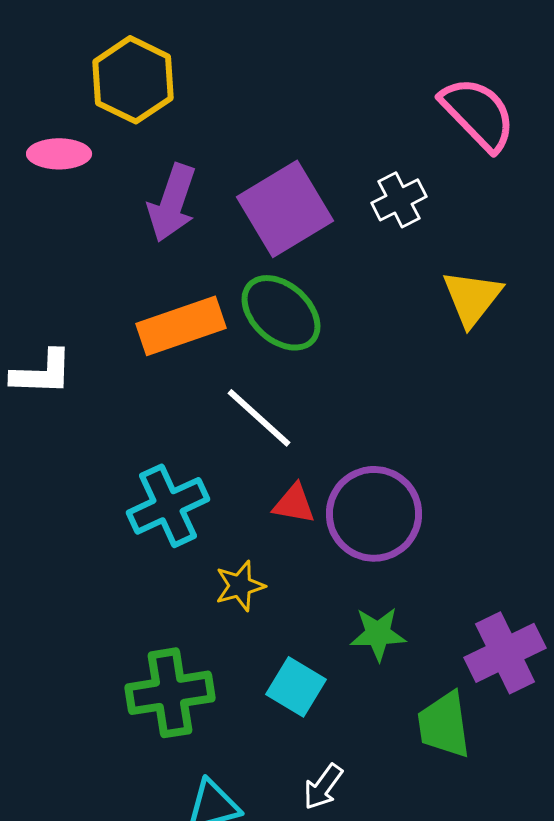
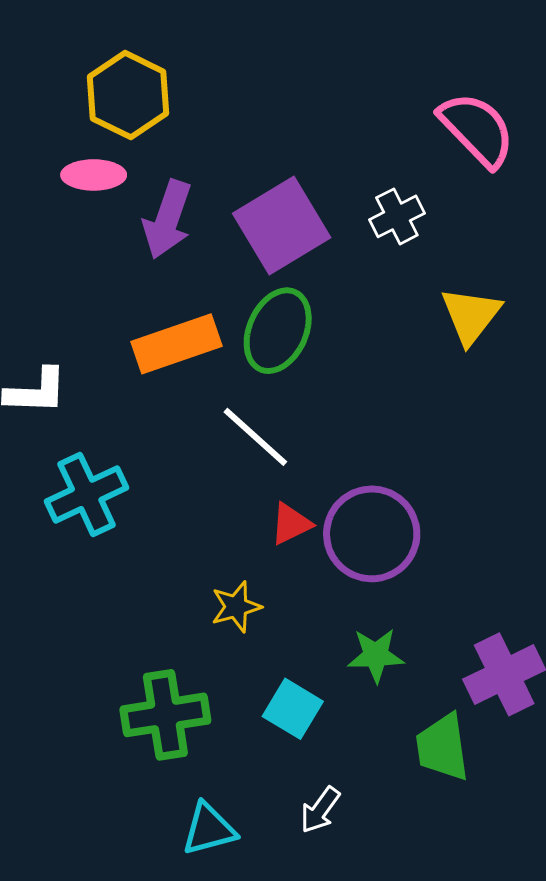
pink ellipse: (59, 154) -> (94, 175), moved
green ellipse: (281, 313) -> (278, 331), turned 72
red triangle: (294, 504) -> (291, 524), turned -36
cyan cross: (168, 506) -> (87, 494), moved

